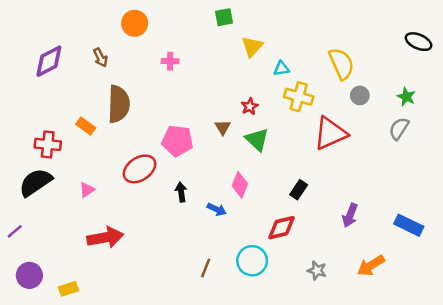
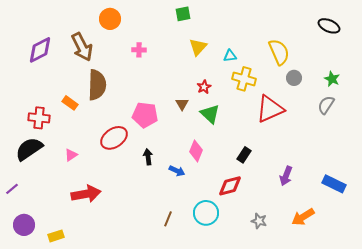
black ellipse: (419, 42) -> (329, 26), moved
yellow triangle: (252, 47) -> (198, 47), moved
brown arrow: (100, 58) -> (82, 47), size x1.8

